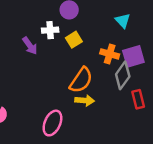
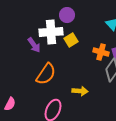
white cross: (50, 30) -> (51, 32), size x1.6
orange semicircle: (81, 80) -> (46, 74), moved

